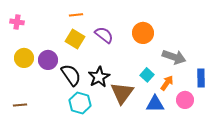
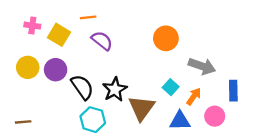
pink cross: (17, 22) -> (32, 26), moved
purple semicircle: (104, 35) -> (102, 41), moved
yellow square: (75, 39) -> (59, 35), moved

